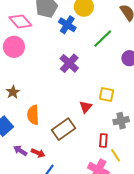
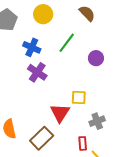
blue cross: (67, 25) -> (32, 47), moved
red triangle: (86, 107) -> (60, 113), size x1.5

